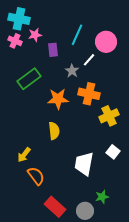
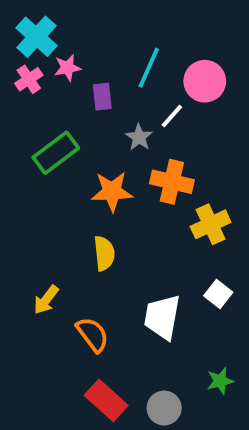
cyan cross: (19, 19) -> (37, 37), turned 30
pink cross: (15, 41) -> (29, 79), turned 32
orange semicircle: (36, 176) -> (93, 335), moved
green star: (102, 197) -> (220, 381), moved

